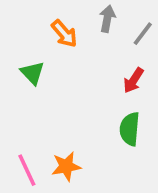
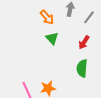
green triangle: (33, 73) -> (52, 38), moved

